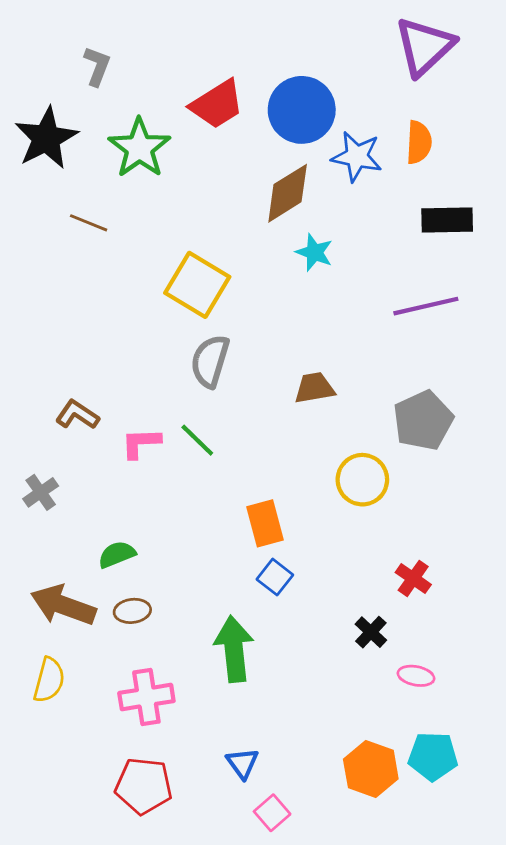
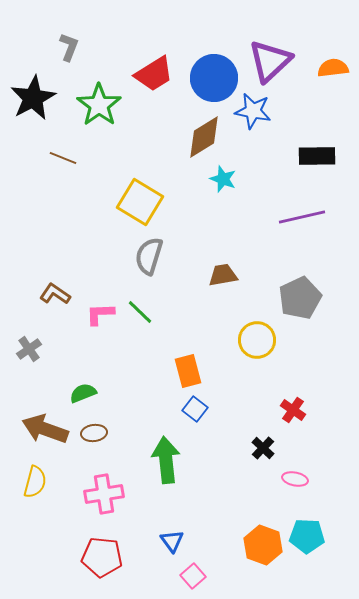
purple triangle: (424, 46) -> (270, 61), moved
orange semicircle: (419, 142) -> (333, 68), moved, turned -100

